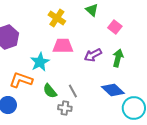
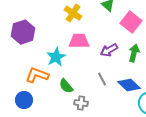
pink square: (115, 27) -> (131, 22), size x1.5
gray line: (73, 91) -> (102, 79), moved

